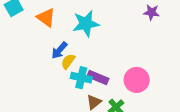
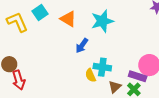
yellow semicircle: (68, 61) -> (91, 75), moved, turned -56
purple rectangle: (98, 77) -> (138, 76), moved

